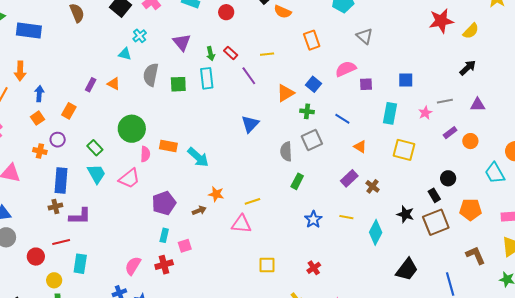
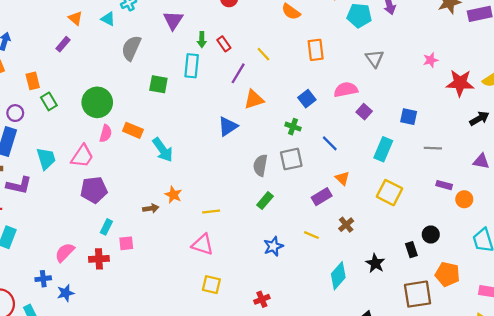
red star: (441, 21) -> (460, 83), moved
yellow line: (267, 54) -> (263, 54), turned 40
purple line: (249, 76) -> (238, 73), turned 54
orange triangle: (114, 84) -> (75, 18), moved
green square: (178, 84) -> (158, 84), moved
purple square: (366, 84) -> (364, 112), turned 32
orange triangle: (285, 93) -> (254, 99), moved
gray line: (445, 101) -> (433, 148), moved
orange rectangle: (69, 111) -> (33, 81), moved, turned -56
pink star: (425, 113) -> (431, 60), moved
purple rectangle: (450, 133) -> (444, 185), turned 40
purple circle: (58, 140) -> (15, 113), moved
green rectangle: (95, 148) -> (49, 101), moved
cyan trapezoid: (96, 174) -> (46, 159), moved
pink trapezoid: (129, 178) -> (82, 156), turned -30
purple rectangle: (349, 178) -> (322, 197), moved
purple pentagon: (164, 203) -> (94, 190), moved
yellow line: (346, 217) -> (311, 235), moved
brown square: (436, 222) -> (418, 294), moved
pink triangle: (241, 224) -> (203, 245), moved

